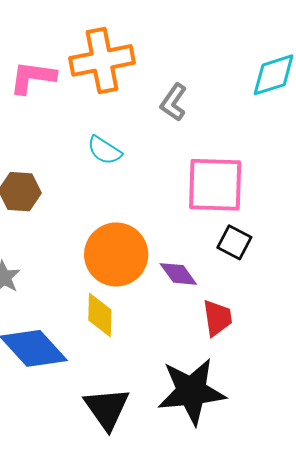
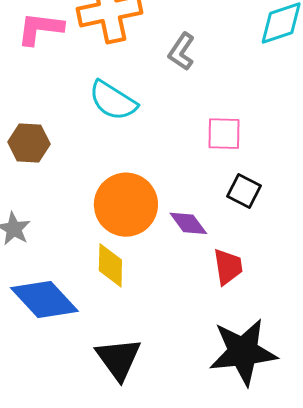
cyan semicircle: (104, 150) -> (113, 101), size x1.4
pink square: (215, 185) -> (224, 134), size x0.6
black star: (191, 391) -> (243, 352), moved

